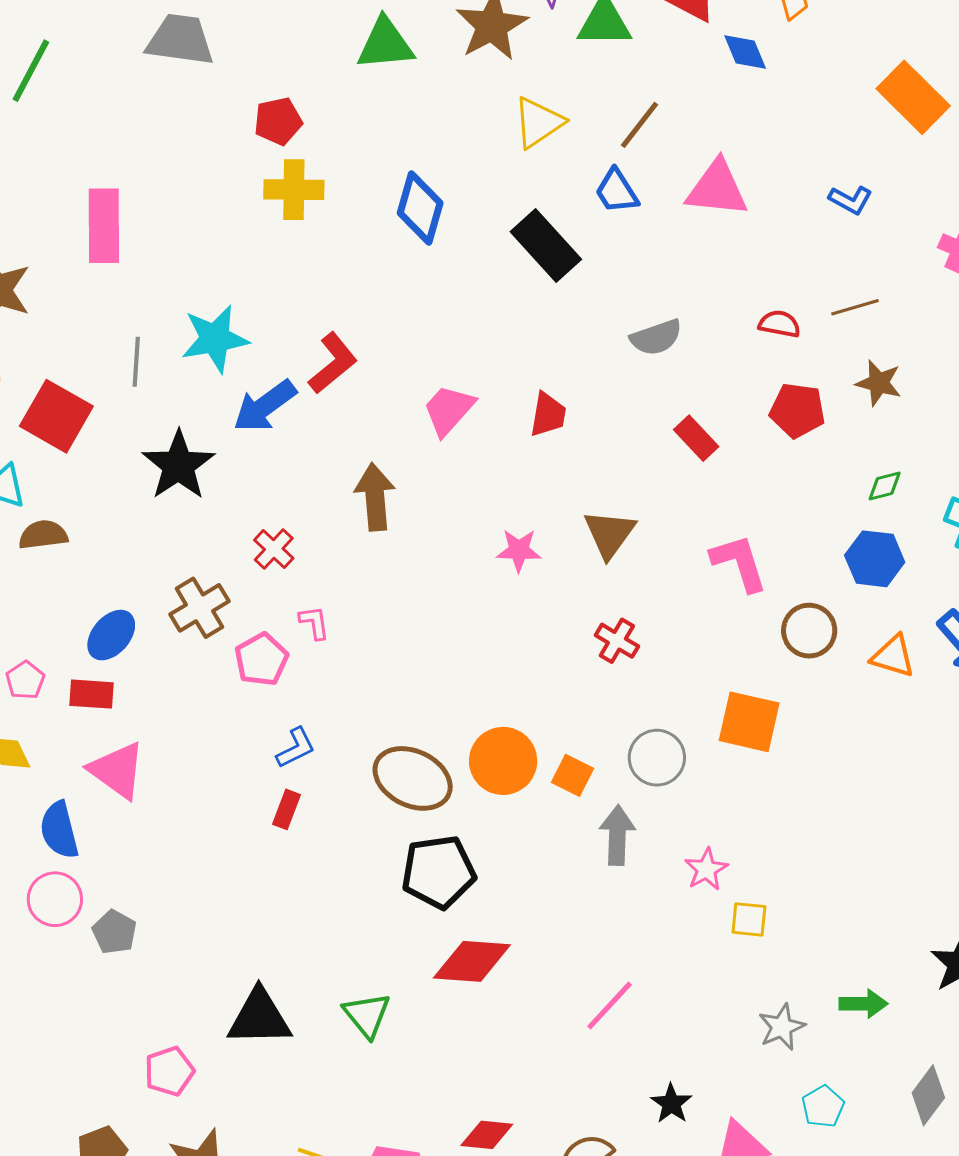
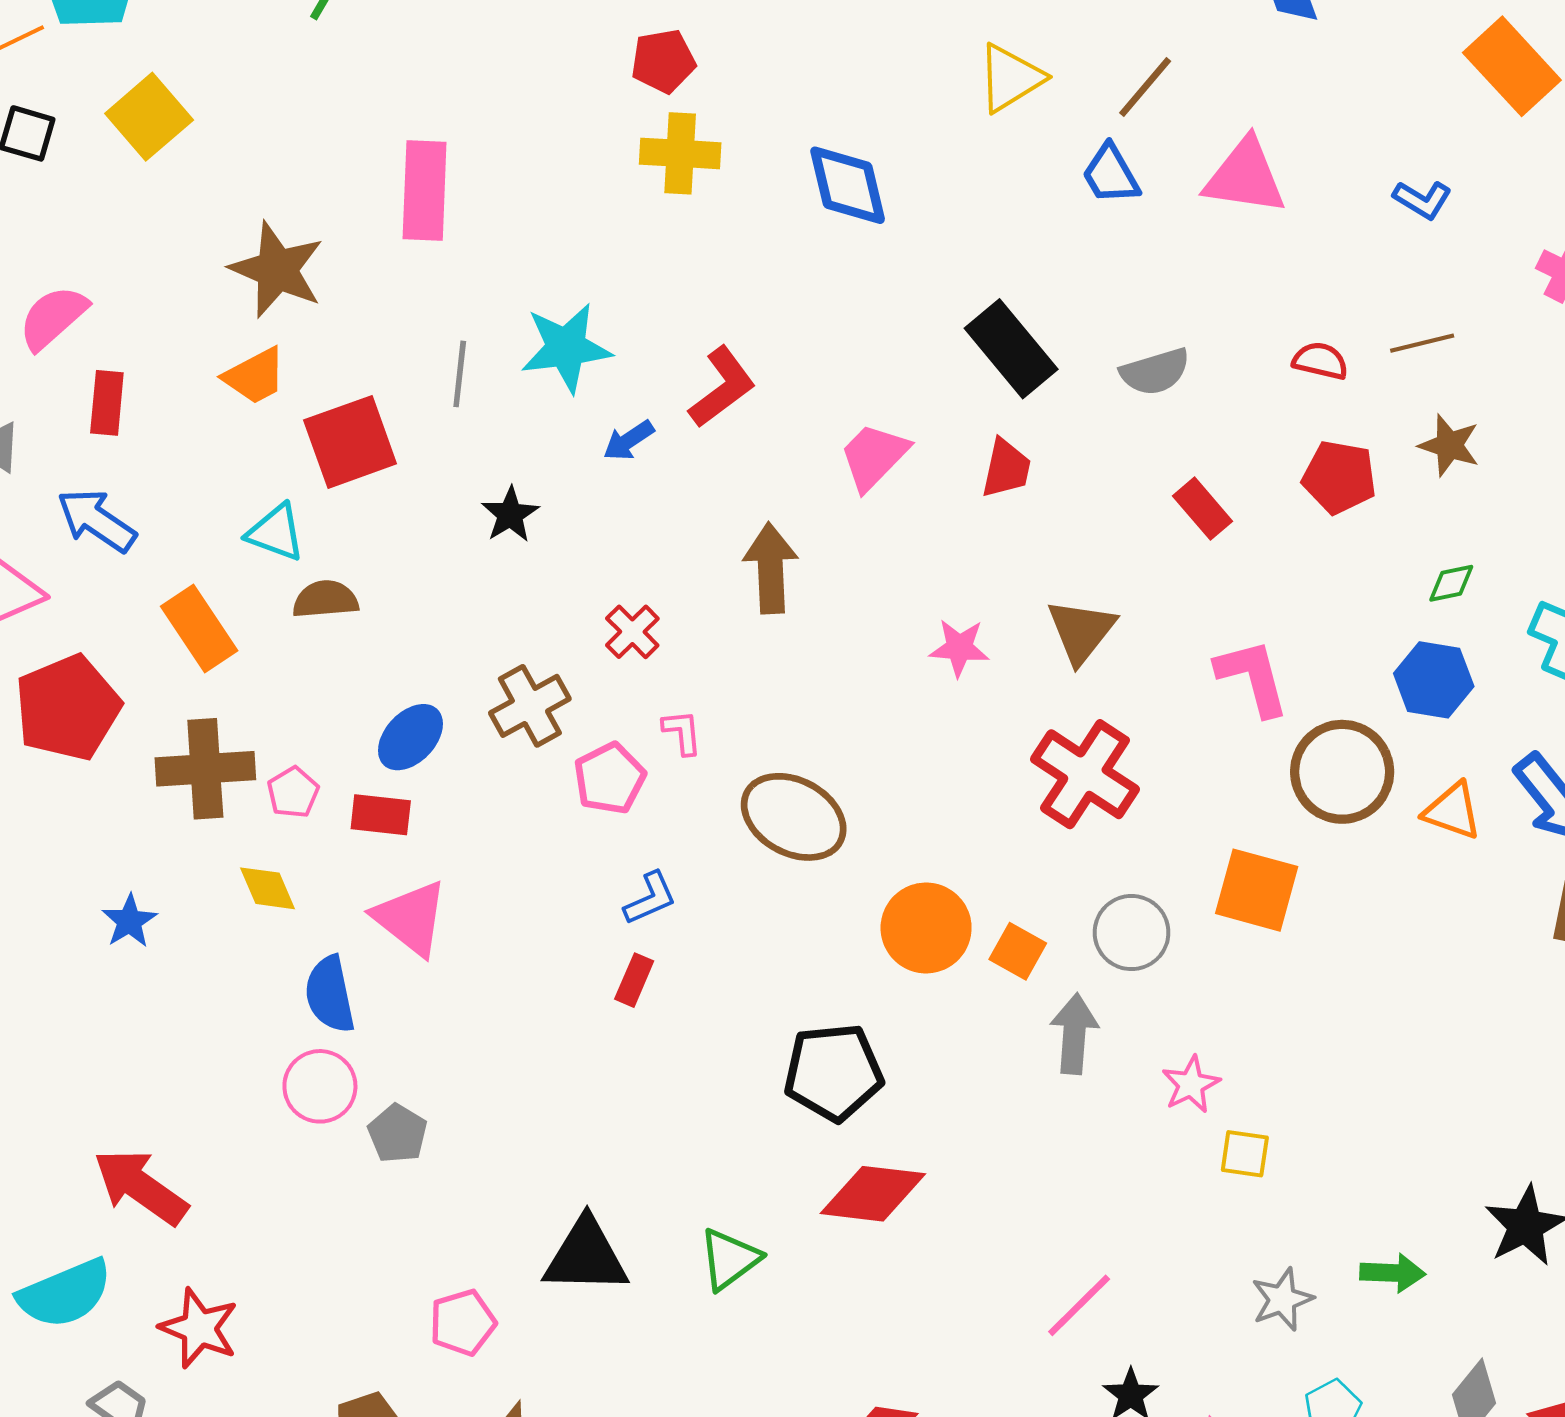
blue diamond: (420, 208) -> (848, 185), turned -32
black rectangle: (546, 246) -> (1011, 349), moved
blue arrow: (265, 406) -> (629, 440), size x0.6
red square: (56, 416) -> (350, 442), turned 38
black star: (178, 465) -> (510, 515), size x0.6
brown circle: (809, 631) -> (1342, 772), size x1.4
red cross: (617, 641) -> (1085, 774), size x1.8
brown ellipse: (413, 778) -> (794, 817), moved
pink line: (610, 1006) -> (1079, 1305), moved
green triangle: (367, 1015) -> (729, 1259), turned 30

